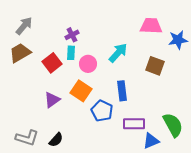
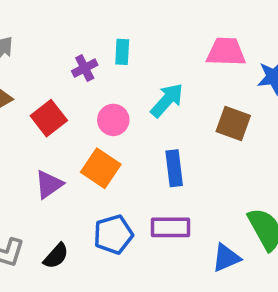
cyan rectangle: (71, 53) -> (122, 52), moved
blue pentagon: (102, 111) -> (113, 234), moved, turned 30
purple rectangle: (134, 124) -> (171, 227), moved

